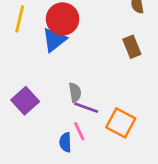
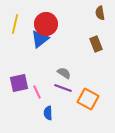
gray semicircle: (75, 92) -> (64, 73), moved, turned -48
purple square: (25, 101) -> (19, 83), turned 30
pink line: (79, 131) -> (37, 92), moved

